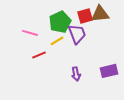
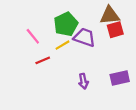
red square: (85, 16) -> (115, 30), moved
pink line: (30, 33) -> (33, 36), turned 35
purple trapezoid: (77, 34) -> (84, 37), turned -50

